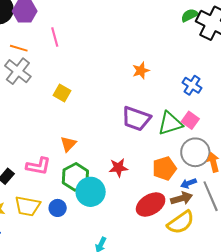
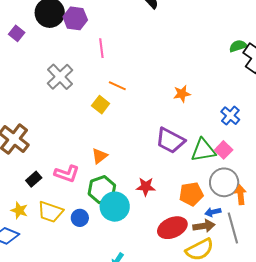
orange line: (19, 48) -> (117, 86), moved

